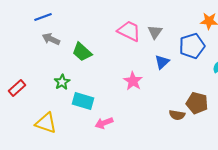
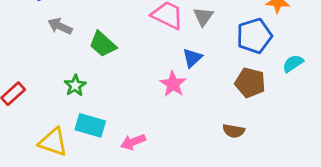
blue triangle: (162, 62) -> (192, 58), moved
cyan rectangle: (83, 101) -> (90, 125), moved
brown pentagon: (197, 103) -> (250, 83), moved

